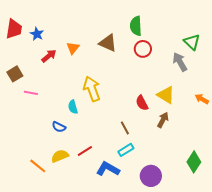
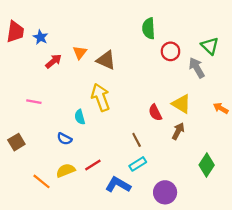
brown triangle: (108, 43) -> (106, 60), moved
red circle: (143, 49) -> (170, 51), moved
brown square: (15, 74) -> (16, 142), moved
green diamond: (194, 162) -> (207, 165), moved

